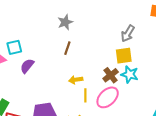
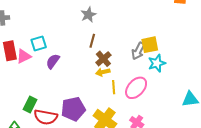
gray arrow: (128, 33) -> (138, 51), moved
cyan star: (130, 74) -> (157, 63), turned -30
brown cross: (111, 75) -> (103, 59), moved

